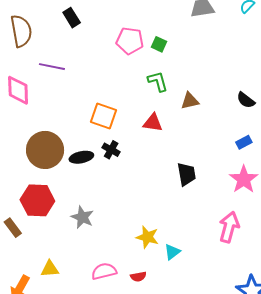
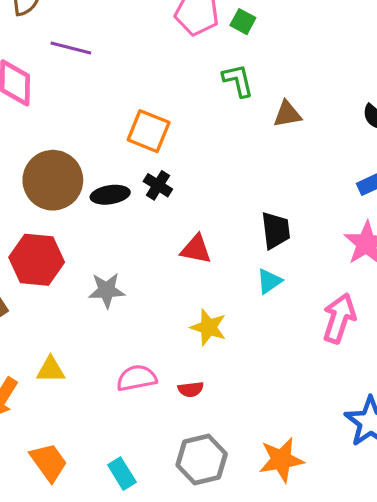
red triangle: (153, 123) -> (196, 249), moved
gray star: (82, 217) -> (107, 290), turned -30
cyan triangle: (172, 252) -> (269, 281), moved

